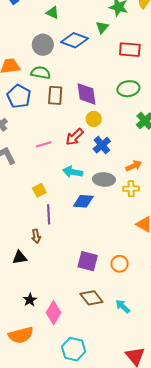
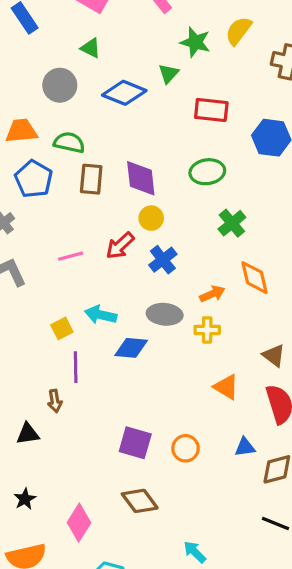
gray circle: (43, 45) -> (60, 85), moved
cyan arrow: (73, 172) -> (101, 315), moved
black star: (30, 300) -> (25, 499), moved
cyan arrow: (123, 306) -> (195, 552), moved

